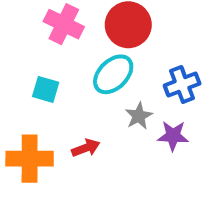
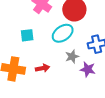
cyan square: (46, 89) -> (27, 35), turned -32

